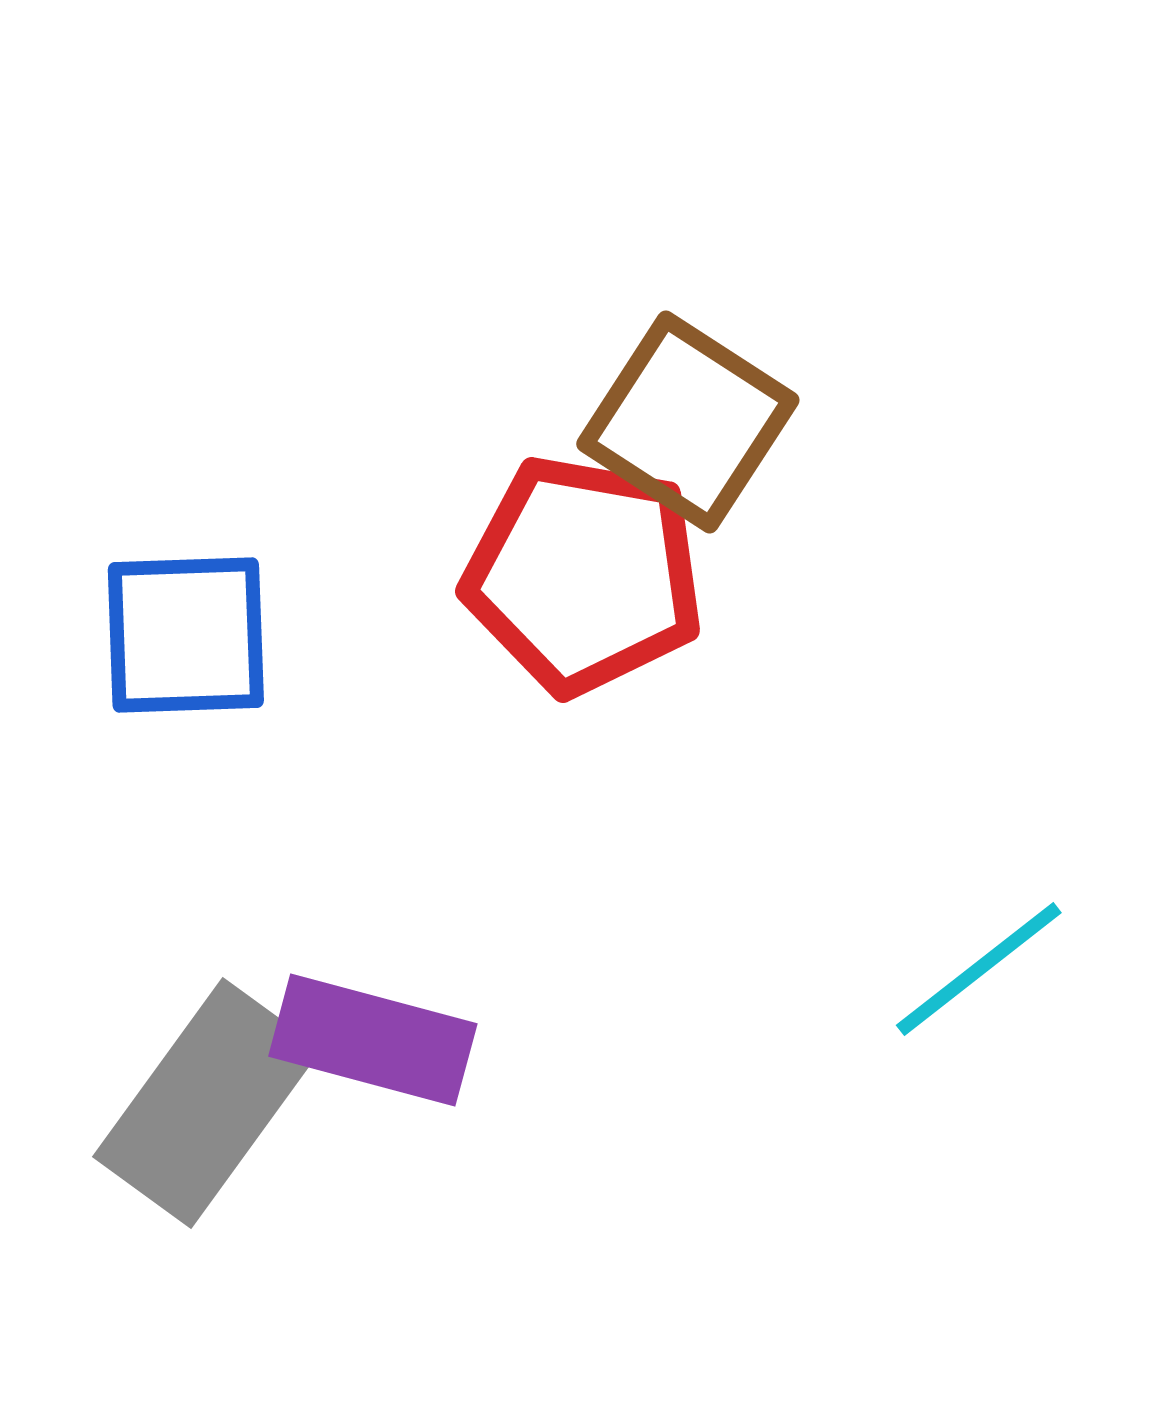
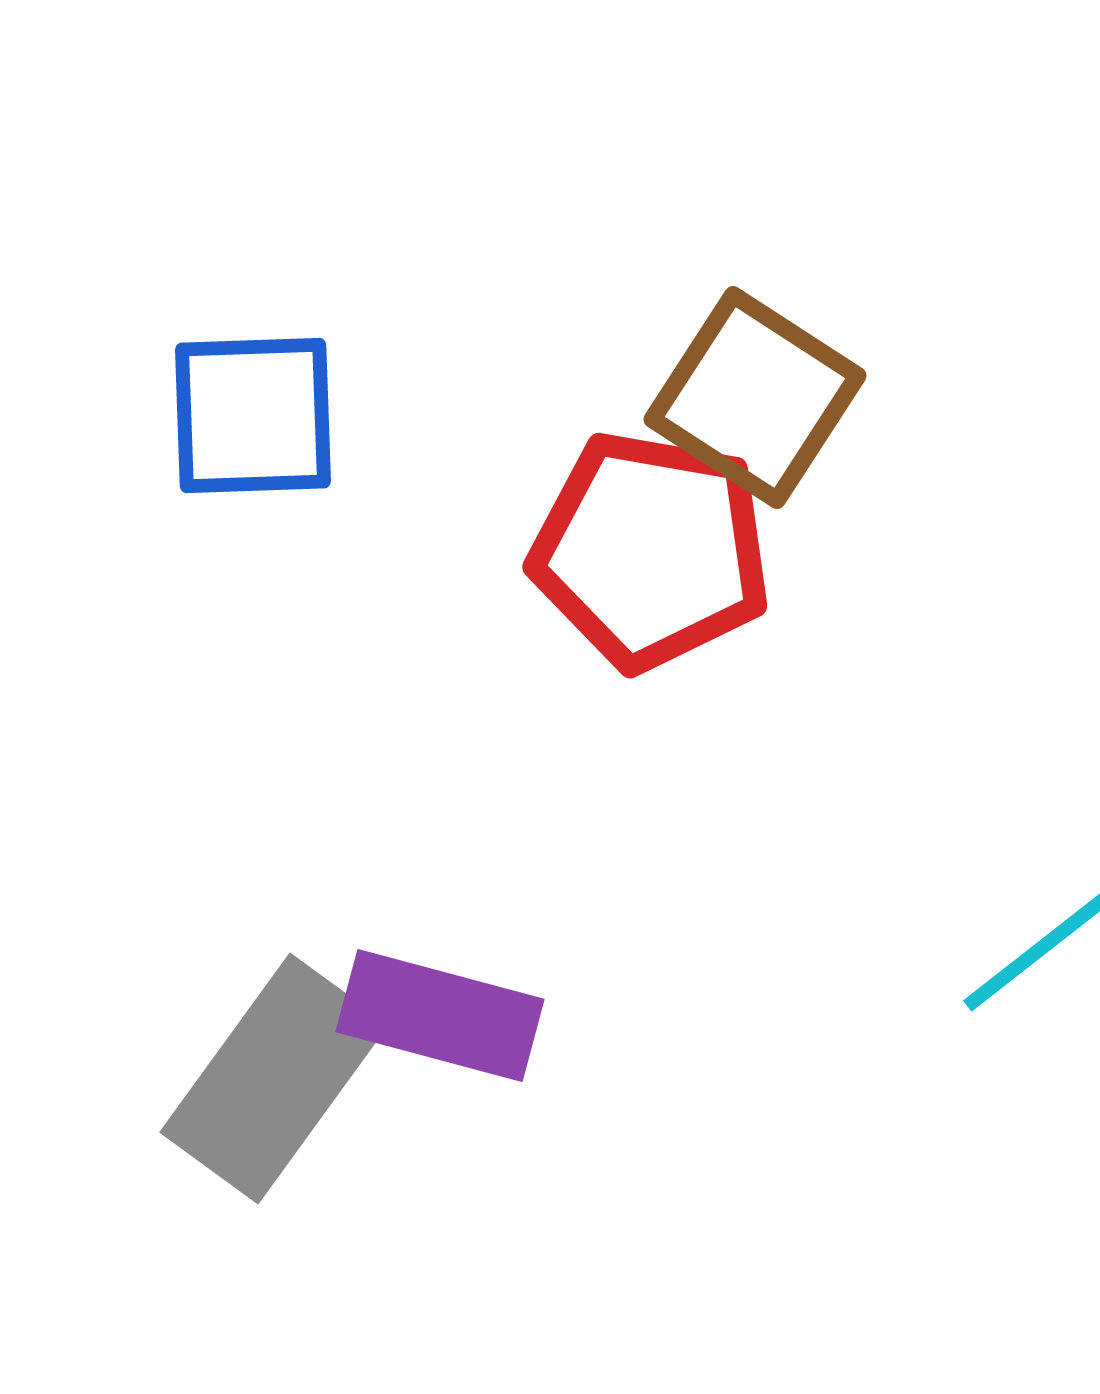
blue square: (186, 635) -> (253, 416), moved

